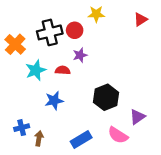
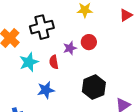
red circle: (75, 30) -> (89, 42), moved
red semicircle: (63, 70) -> (54, 62), turned -104

